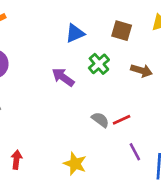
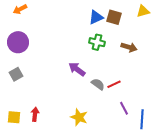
blue triangle: (75, 33) -> (96, 17), moved
green cross: (99, 64) -> (97, 42), turned -35
purple arrow: (63, 77) -> (77, 69), moved

